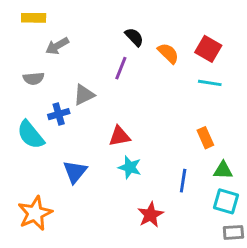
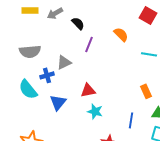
black semicircle: (134, 37) -> (78, 23), moved
gray arrow: (57, 46) -> (55, 13), moved
red square: (208, 49) -> (148, 15), moved
gray semicircle: (34, 78) -> (30, 51), size x1.5
blue triangle: (75, 172) -> (58, 102), moved

